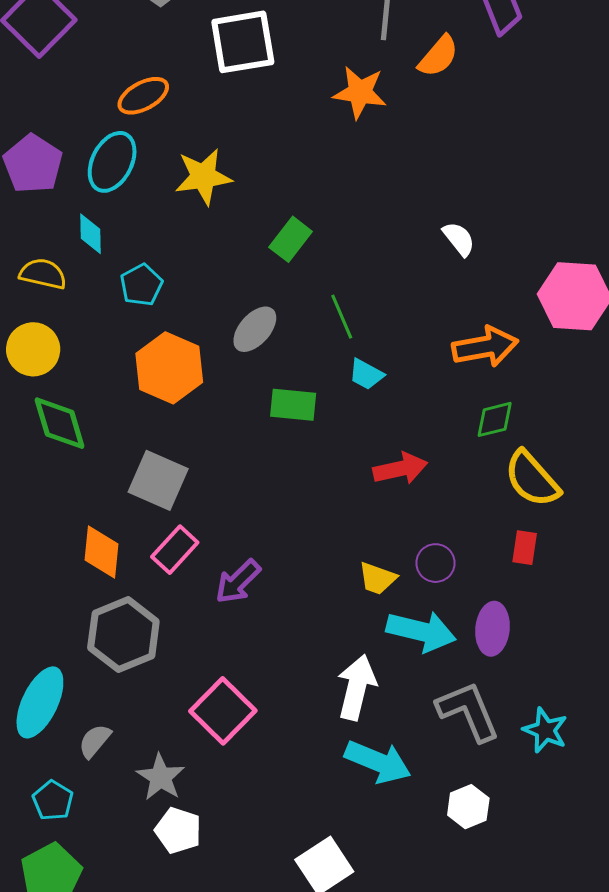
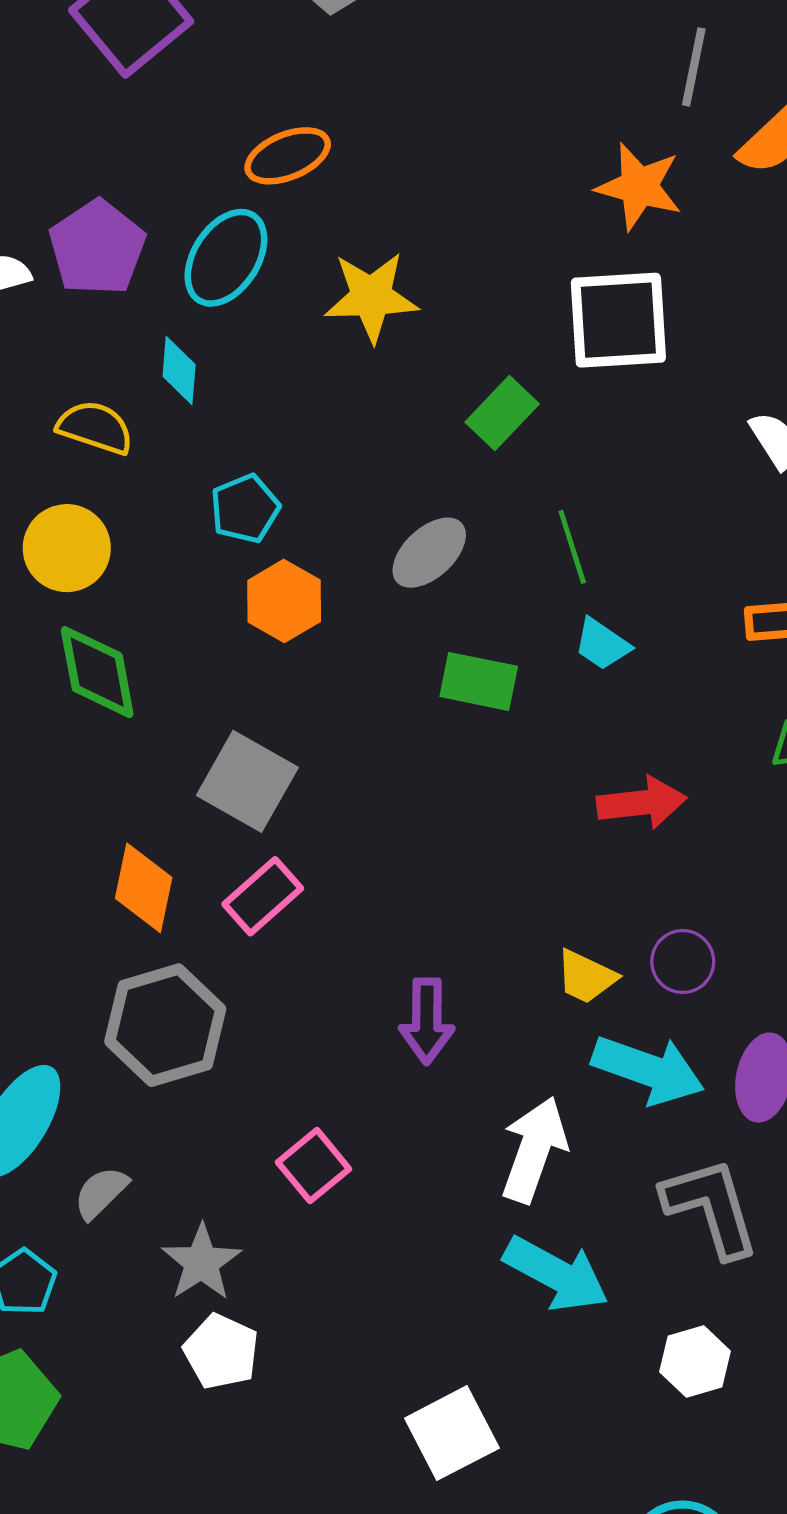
white square: (243, 42) -> (618, 320), moved
cyan pentagon: (141, 285) -> (245, 509), moved
orange hexagon: (169, 368) -> (284, 601), size x0.7
purple arrow: (238, 582) -> (427, 1021), moved, turned -51
pink square: (223, 711) -> (313, 1166), size x0.7

